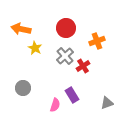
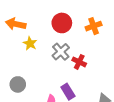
orange cross: (97, 41) -> (94, 26), moved
red cross: (83, 66) -> (79, 62), turned -32

